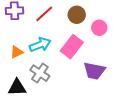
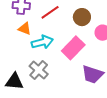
orange triangle: (17, 52) -> (25, 29), moved, turned 40

